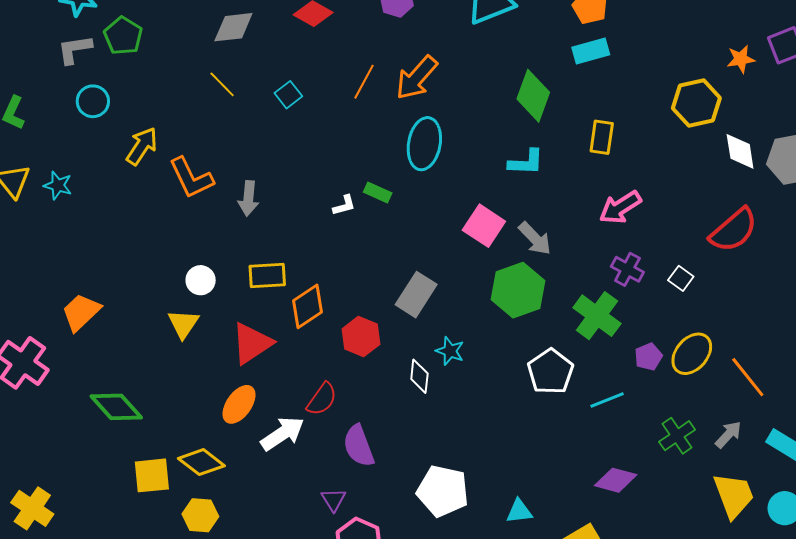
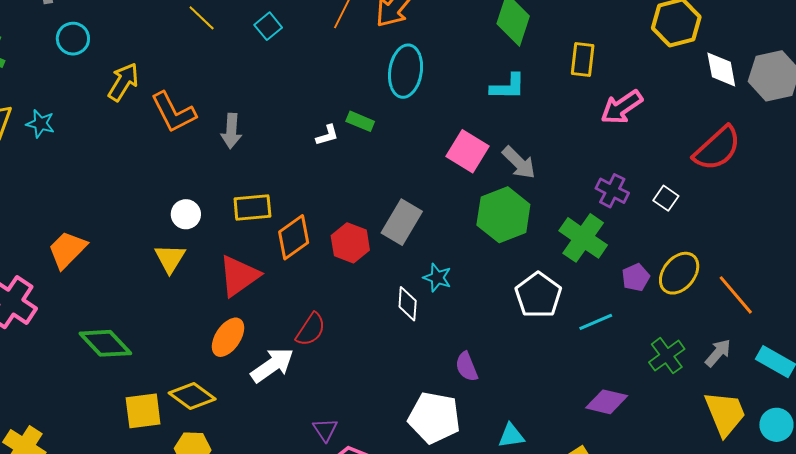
pink arrow: (620, 207) -> (622, 107), moved
red hexagon: (361, 337) -> (350, 243), moved
purple semicircle: (359, 446) -> (467, 367), moved, size x0.7

